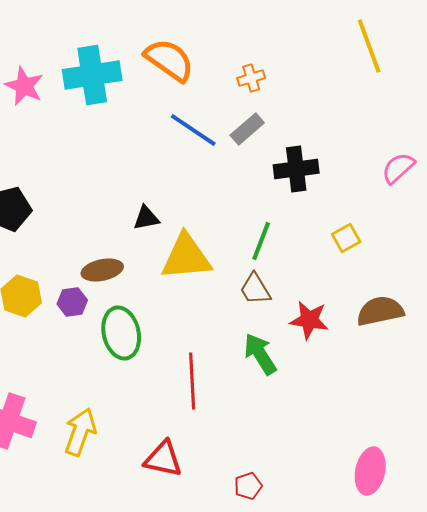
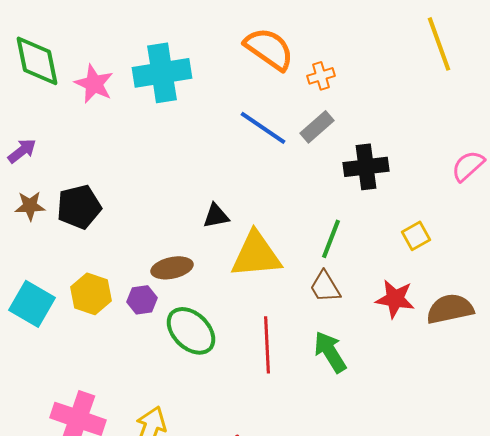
orange semicircle: (169, 60) -> (269, 49), moved
red star: (309, 320) -> (395, 299), moved
green ellipse: (121, 333) -> (191, 331), turned -33
red line: (192, 381) -> (267, 345), moved

